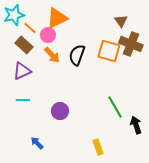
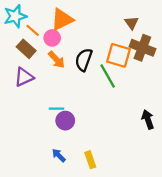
cyan line: (23, 100) -> (57, 109), moved
green line: (115, 107) -> (108, 76), moved
black arrow: (136, 125) -> (148, 119), moved
blue arrow: (37, 143) -> (59, 155), moved
yellow rectangle: (98, 147) -> (90, 160), moved

